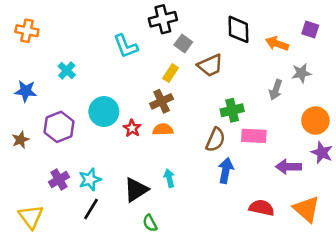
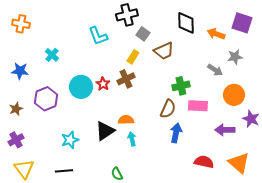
purple square: (310, 29) -> (242, 23), size x1.5
gray arrow: (276, 90) -> (215, 70), turned -77
orange circle: (315, 121) -> (234, 95), moved
red star: (132, 128) -> (103, 84), moved
orange semicircle: (163, 130) -> (126, 120), moved
purple cross: (59, 180) -> (16, 140), moved
black triangle: (136, 190) -> (105, 131), moved
black line: (91, 209) -> (64, 171), moved, turned 54

